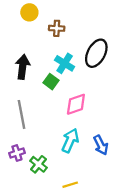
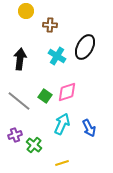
green square: (51, 82) -> (45, 96), moved
gray line: (21, 114) -> (19, 101), turned -40

